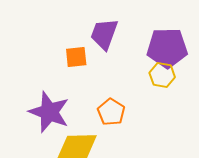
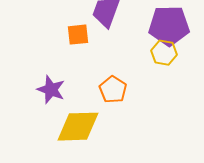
purple star: (49, 112) -> (51, 90), size x0.7

